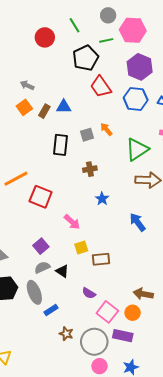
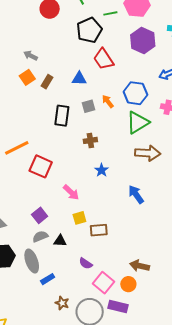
blue hexagon: (136, 99) -> (135, 93), moved
blue triangle: (64, 107) -> (79, 79), moved
black triangle: (62, 271) -> (60, 241), turned -32

